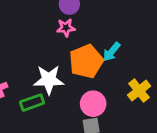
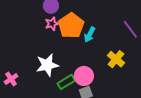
orange pentagon: (86, 61) -> (71, 26), moved
green rectangle: (32, 103) -> (66, 82), moved

